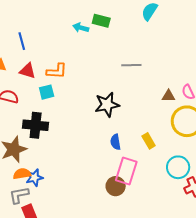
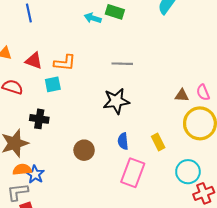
blue line: (22, 41) -> (29, 13), moved
gray line: (131, 65) -> (122, 64), moved
black cross: (36, 125) -> (39, 119), size x0.7
blue star: (34, 178) -> (35, 174), turned -30
brown circle: (116, 186) -> (84, 150), moved

